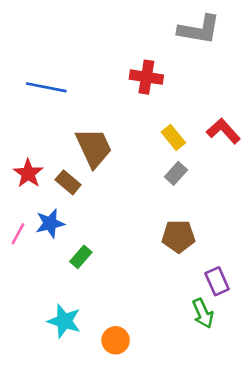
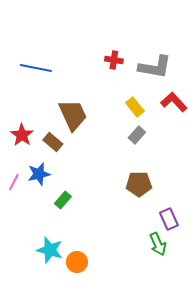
gray L-shape: (199, 30) -> (155, 67), moved
red cross: (146, 77) -> (114, 60), size x0.7
orange circle: (116, 340) -> (77, 262), moved

